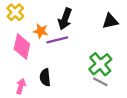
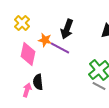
purple line: (57, 40) -> (60, 48), turned 42
black semicircle: (45, 77) -> (38, 82), moved

